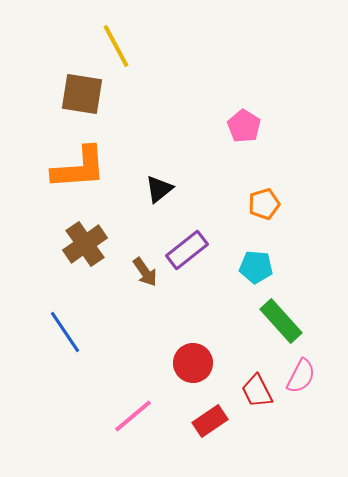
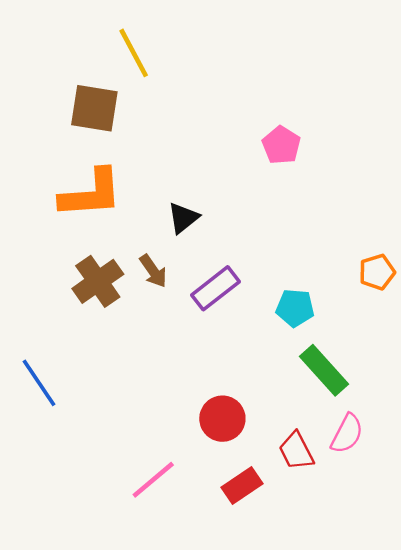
orange pentagon: (264, 204) -> (377, 272), moved
brown arrow: (145, 272) -> (153, 271), moved
blue line: (65, 332) -> (39, 383), moved

